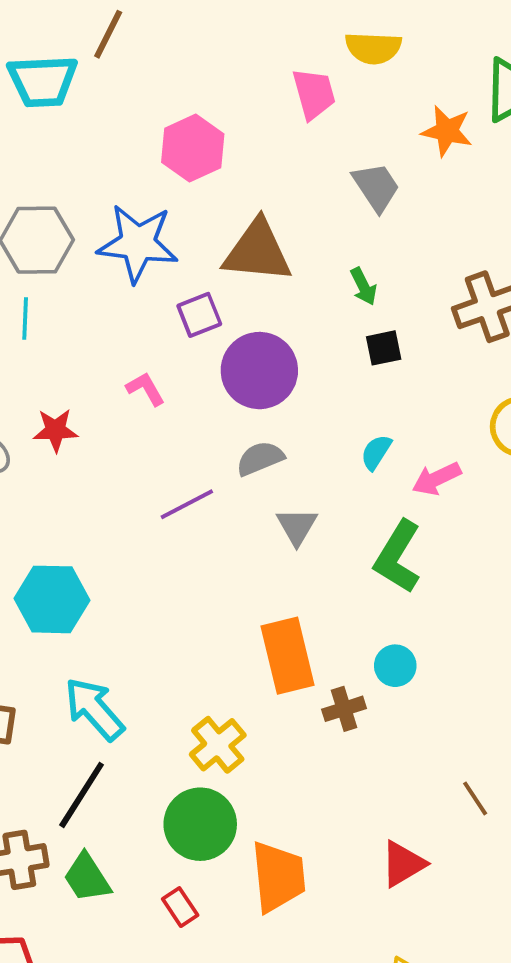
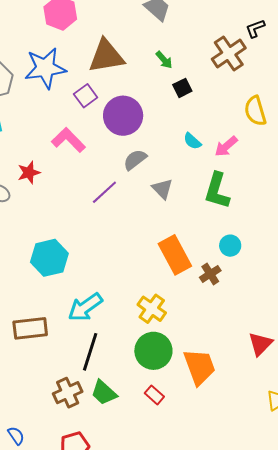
pink L-shape: (145, 389) -> (68, 140), size x1.6
cyan semicircle: (376, 452) -> (192, 141), turned -66
cyan arrow: (94, 709) -> (85, 307), turned -69

